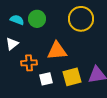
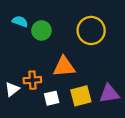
cyan semicircle: (17, 20) -> (20, 21), moved
white triangle: (12, 44) -> (12, 89), moved

